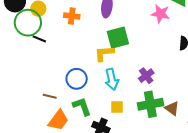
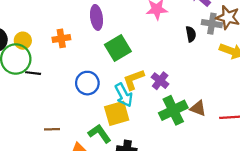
yellow L-shape: (104, 53) -> (134, 80), moved
blue circle: (77, 79) -> (87, 83), moved
brown line: (50, 96) -> (52, 129), moved
yellow square: (117, 107) -> (117, 113), moved, size x1.6

